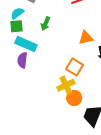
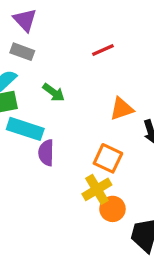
green arrow: (45, 24) -> (54, 92), turned -72
purple semicircle: (22, 60) -> (46, 153), moved

